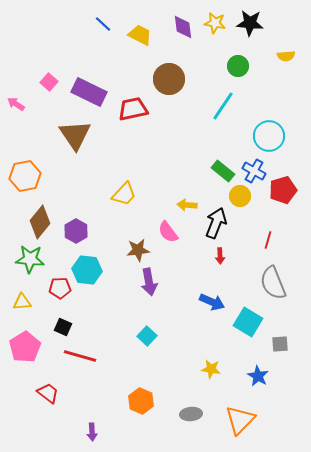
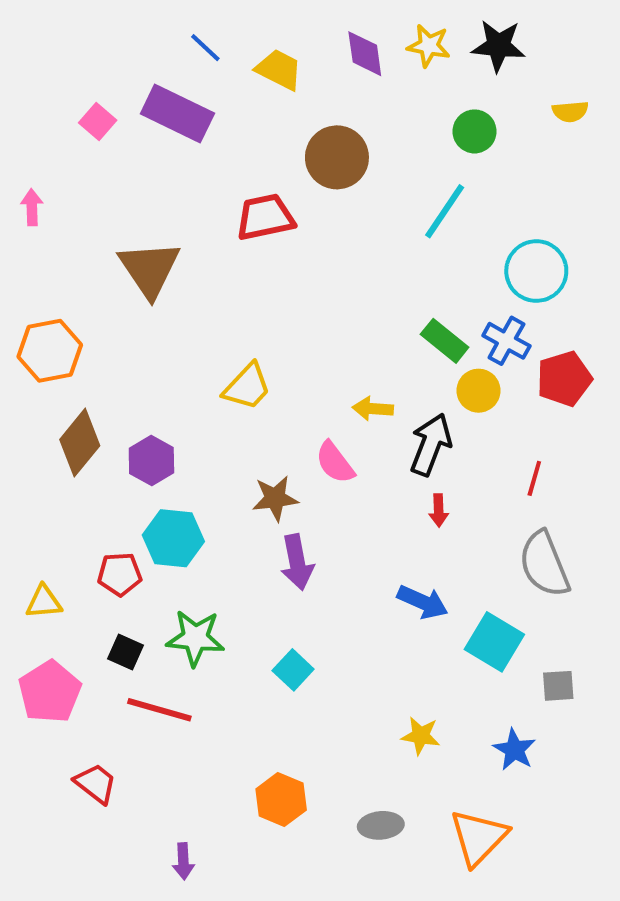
pink square: (49, 82) -> (98, 121), moved
purple rectangle: (89, 92) -> (177, 113), moved
pink arrow: (16, 104) -> (32, 207), turned 54
green star: (30, 259) -> (195, 638), moved

